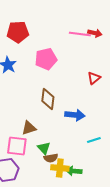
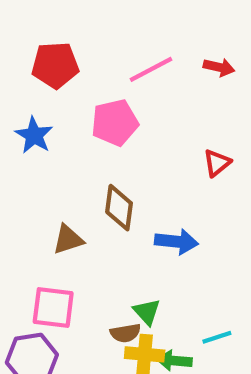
pink line: (80, 34) -> (151, 69), moved, turned -35
brown triangle: (29, 128) -> (68, 239), moved
cyan line: (94, 140) -> (217, 337), moved
green triangle: (44, 148) -> (147, 312), moved

